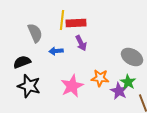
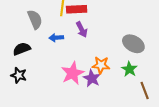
black star: (29, 86) -> (19, 75), moved, size x0.7
purple star: (119, 91) -> (92, 78), moved

